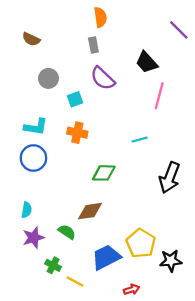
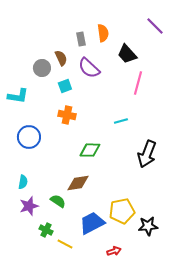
orange semicircle: (100, 17) -> (103, 33), moved
brown semicircle: (31, 39) -> (61, 58), moved, turned -140
cyan L-shape: (36, 127) -> (18, 96), moved
yellow pentagon: (141, 243) -> (122, 211), turned 30

